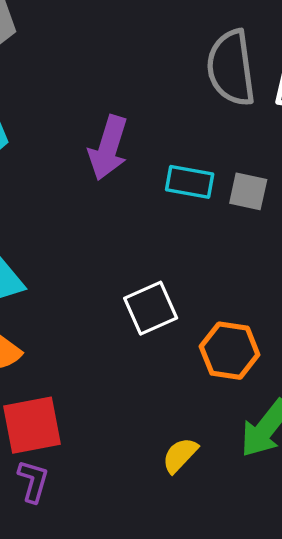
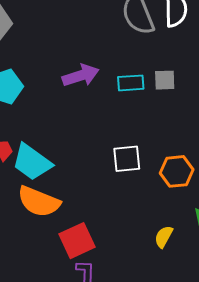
purple arrow: (108, 148) -> (81, 75), turned -111
white square: (151, 308) -> (127, 159), turned 32

